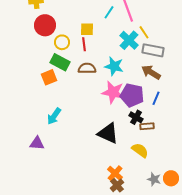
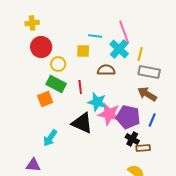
cyan line: (109, 12) -> (95, 36), moved, turned 64
yellow line: (144, 32) -> (140, 54), turned 48
cyan cross: (129, 40) -> (119, 49), moved
red line: (84, 44) -> (80, 87), moved
cyan star: (114, 66) -> (97, 102), moved
brown semicircle: (87, 68) -> (106, 70), moved
black triangle: (108, 133) -> (82, 123), moved

